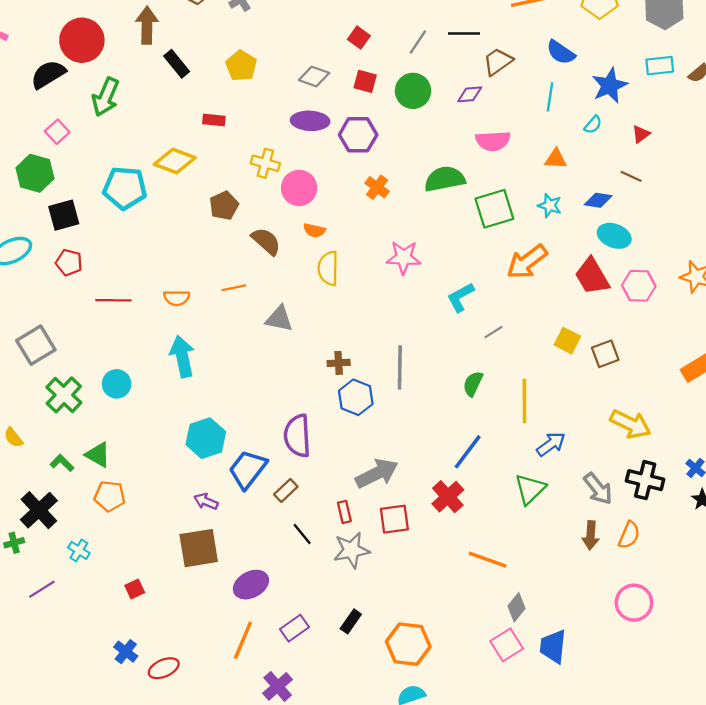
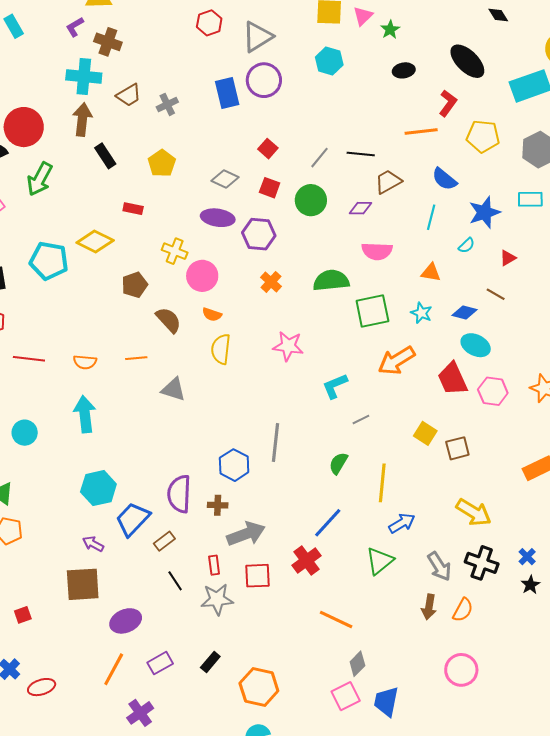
brown cross: (339, 363) -> (218, 505), moved

